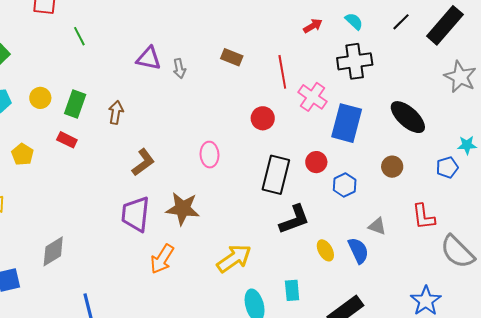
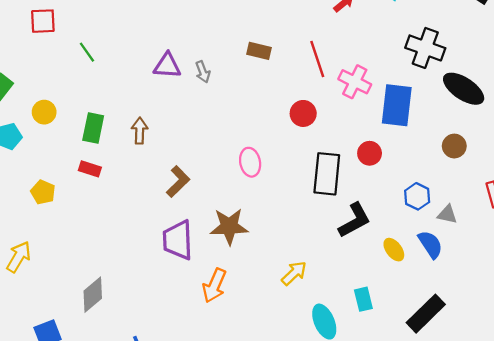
black cross: (355, 61) -> (425, 48), moved, turned 36
yellow circle: (40, 98) -> (44, 112), moved
blue hexagon: (345, 185) -> (417, 196), moved
yellow arrow: (234, 258) -> (294, 273), size x0.7

